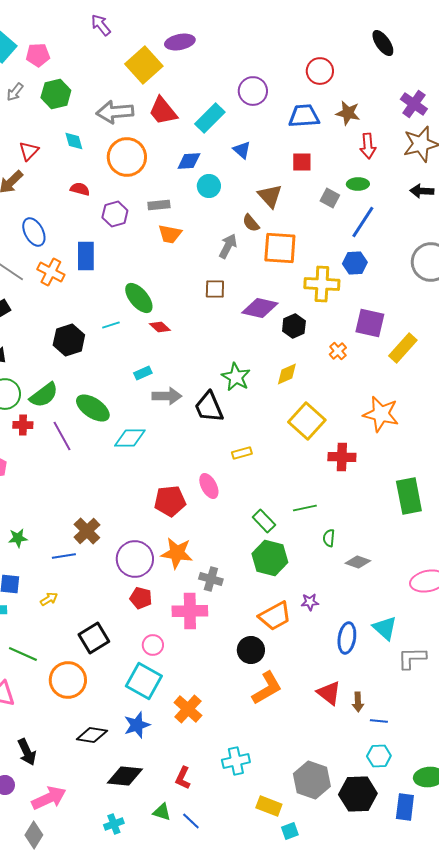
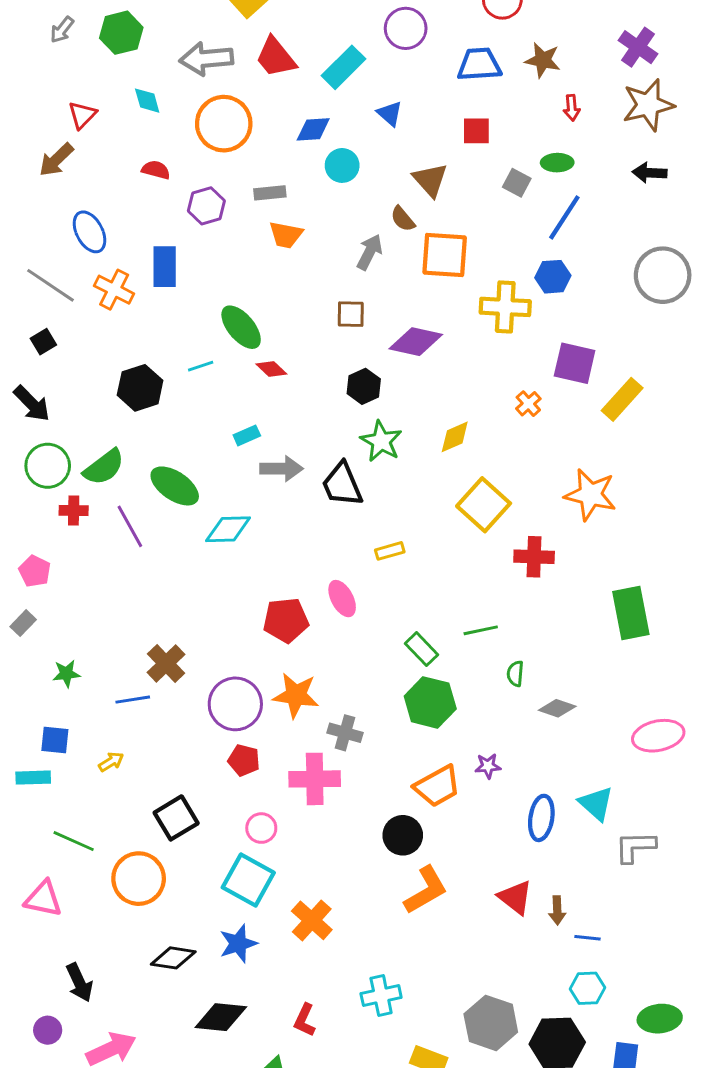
red arrow: (368, 146) -> (572, 108), size x0.7
black hexagon: (294, 326) -> (364, 386), moved

